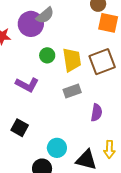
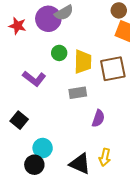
cyan circle: (57, 148) -> (43, 148), moved

